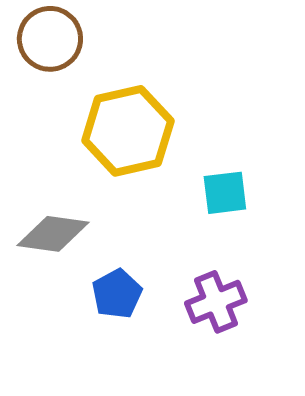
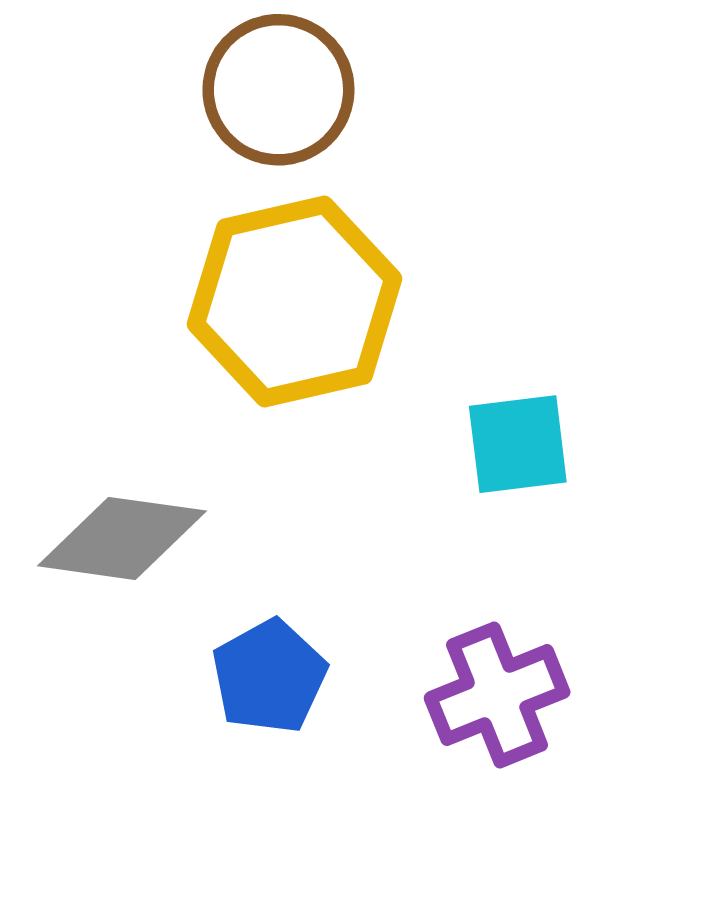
brown circle: (50, 39) -> (278, 90), moved

